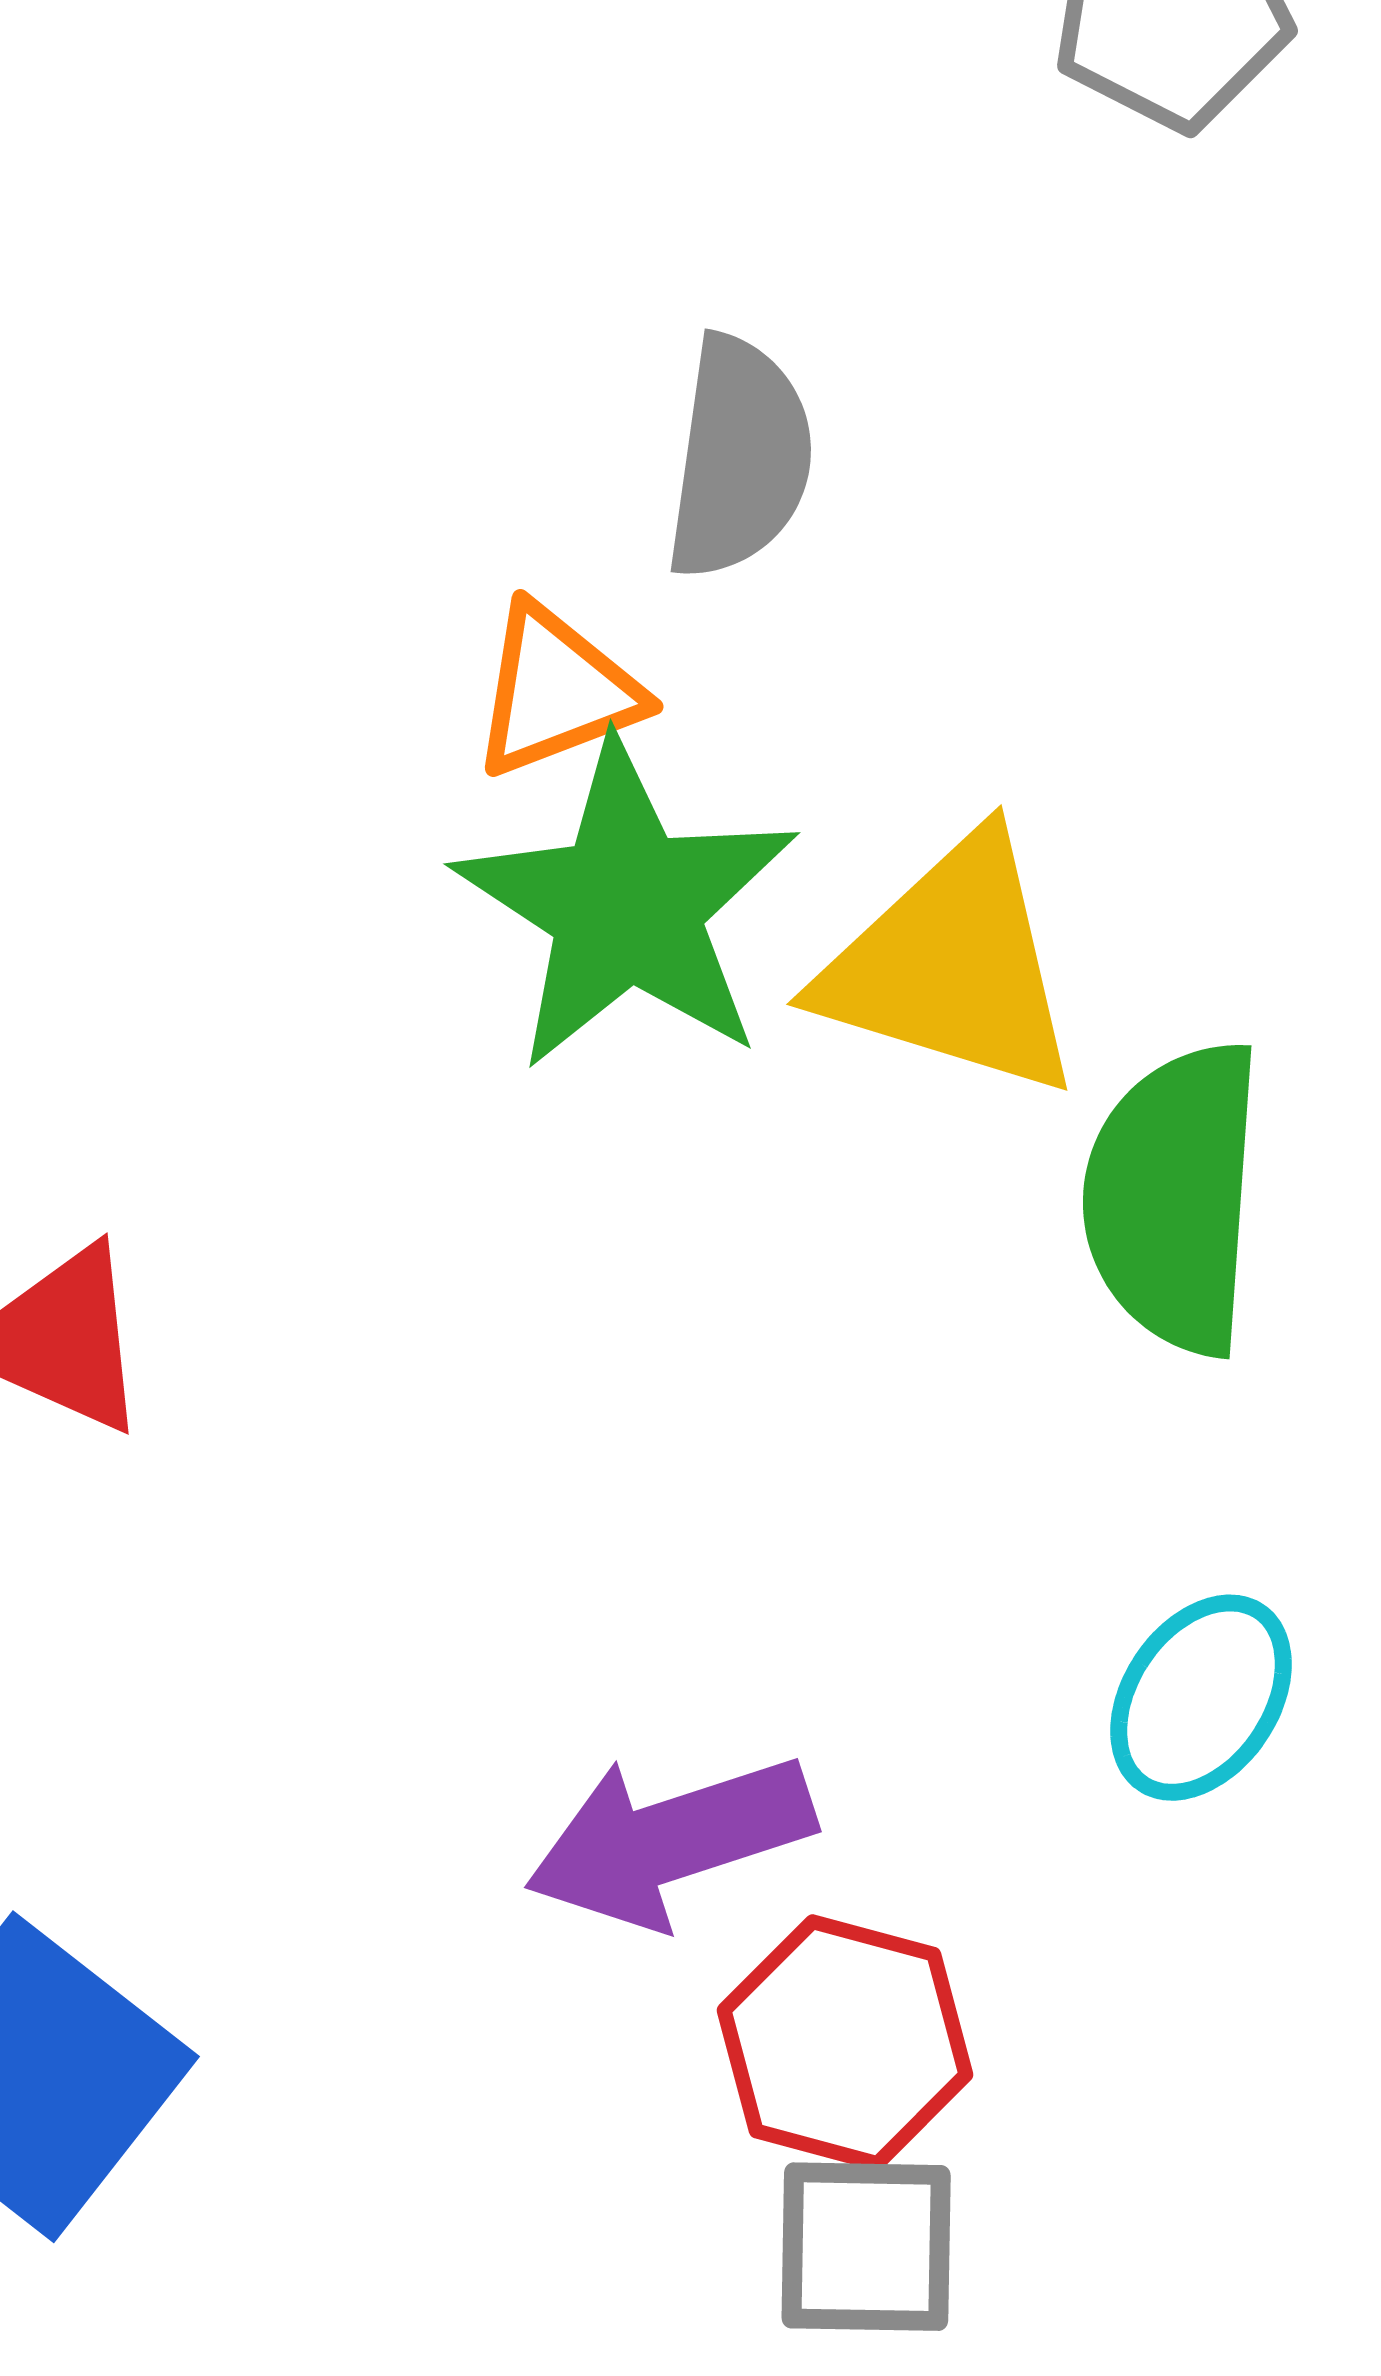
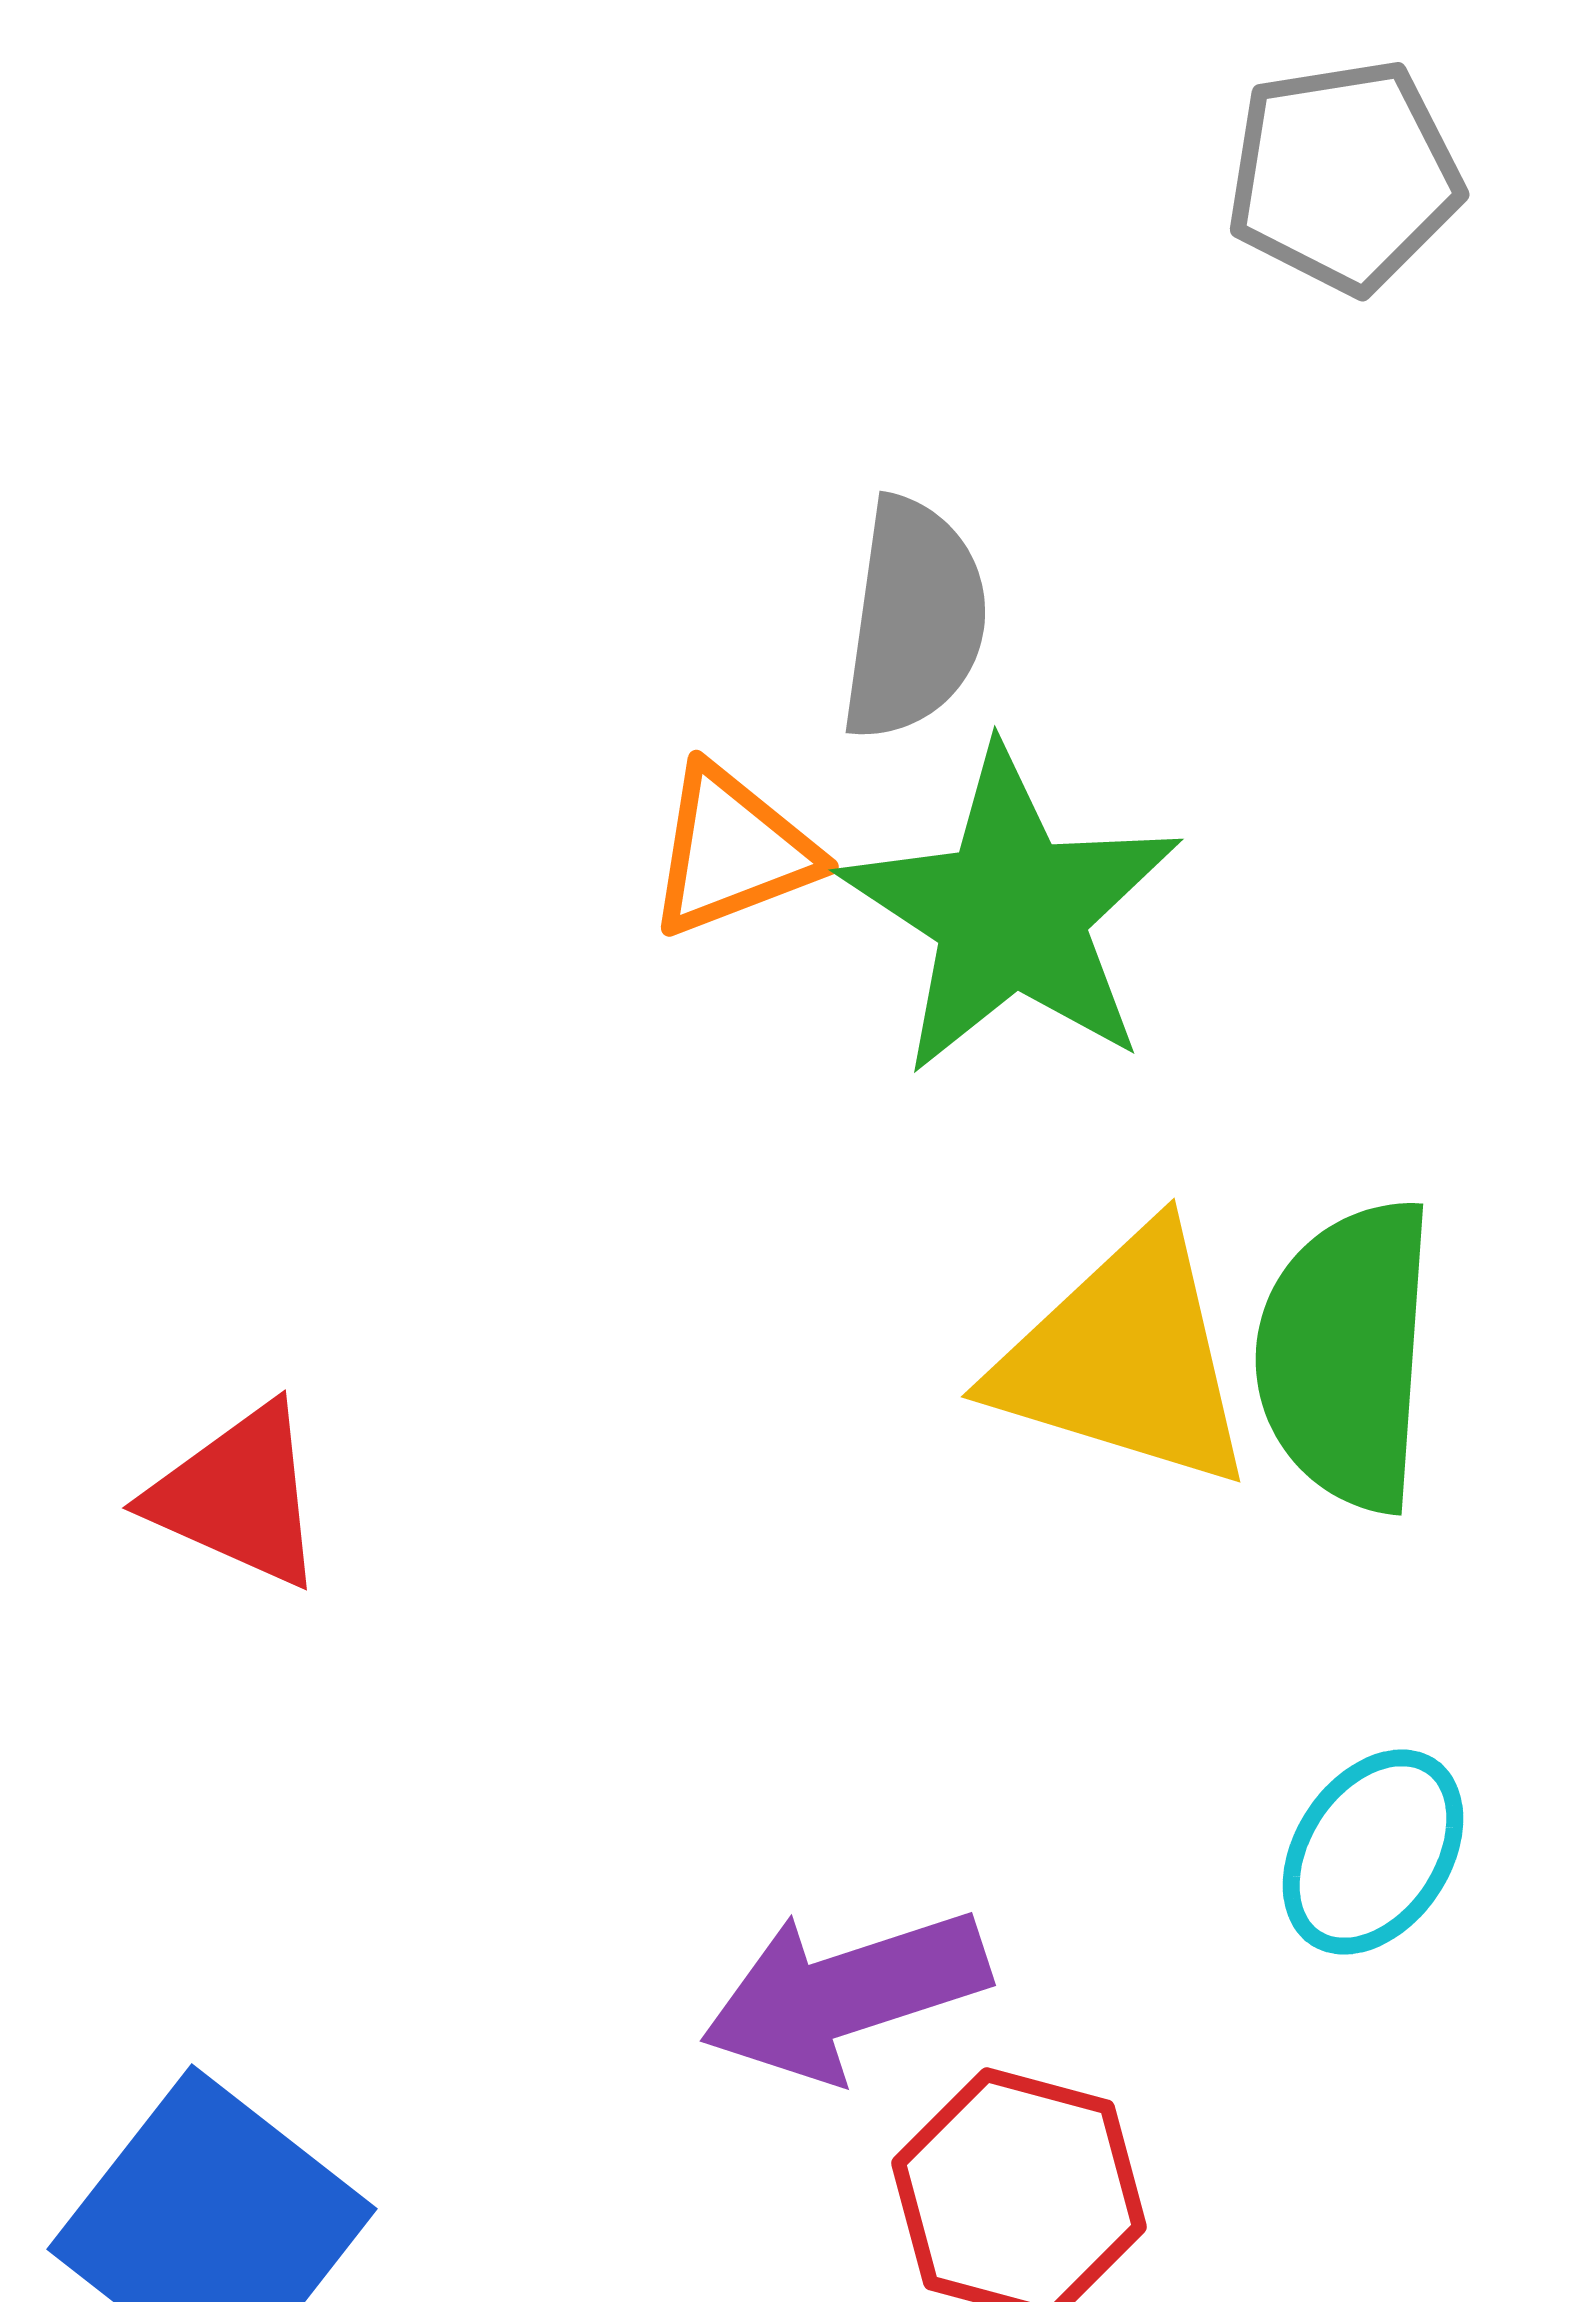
green star: (627, 906) -> (1011, 912), moved
yellow triangle: (952, 966) -> (1125, 1359), moved

